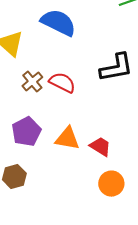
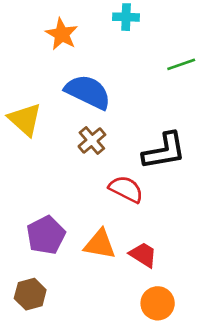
brown cross: (32, 82) -> (92, 141), moved
red semicircle: (62, 83) -> (126, 189), moved

